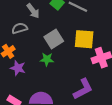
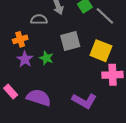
green star: (47, 59) -> (46, 58), moved
purple L-shape: (83, 89) -> (84, 101), turned 40

